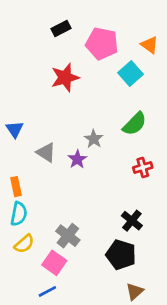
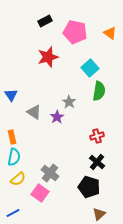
cyan square: (131, 73) -> (90, 68), moved
green semicircle: (135, 124) -> (99, 91), turned -36
red cross: (143, 167) -> (97, 136), moved
blue line: (47, 291) -> (13, 213), moved

